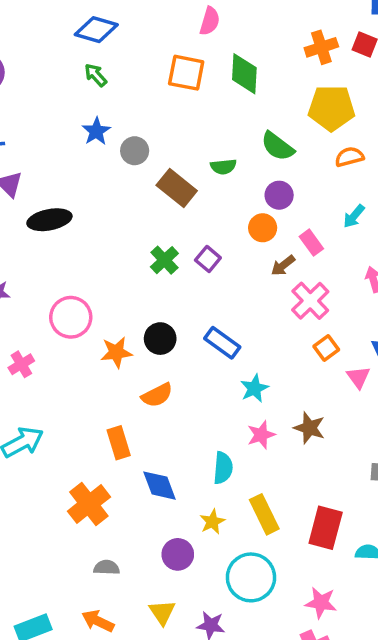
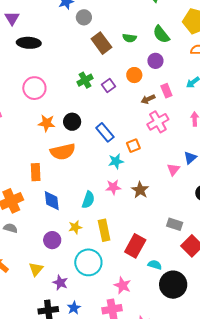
orange circle: (263, 228) -> (134, 75), moved
pink circle: (71, 317) -> (34, 88), moved
orange square: (326, 348) -> (133, 146), moved
orange semicircle: (157, 395) -> (63, 152), size x1.4
gray semicircle: (107, 567) -> (10, 228), moved

